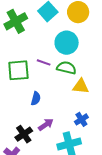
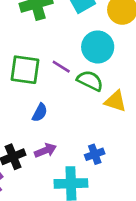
yellow triangle: (81, 86) -> (115, 101), moved

